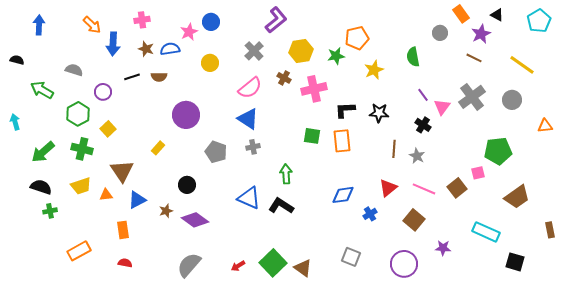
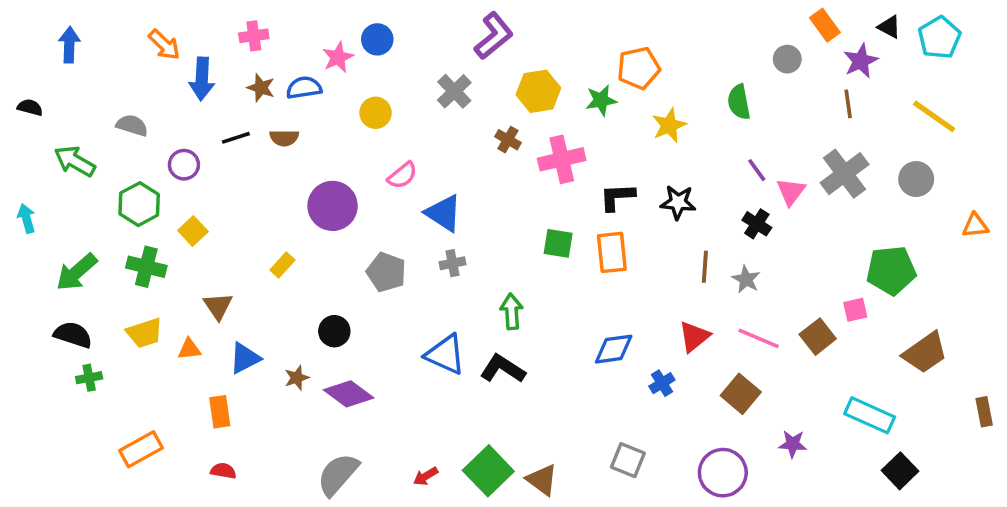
cyan pentagon: (539, 21) -> (939, 38), moved
brown line: (474, 58) -> (848, 104), turned 56
pink semicircle: (250, 88) -> (402, 175), moved, size x0.7
brown triangle: (122, 171) -> (218, 306), size x0.7
black square: (515, 262) -> (900, 471), moved, turned 30

